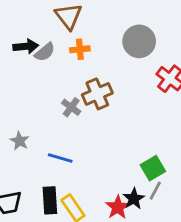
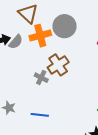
gray circle: (139, 41) -> (64, 26), moved
orange cross: (80, 49) -> (40, 36), size x1.5

